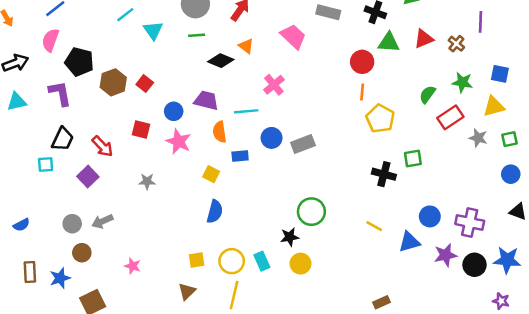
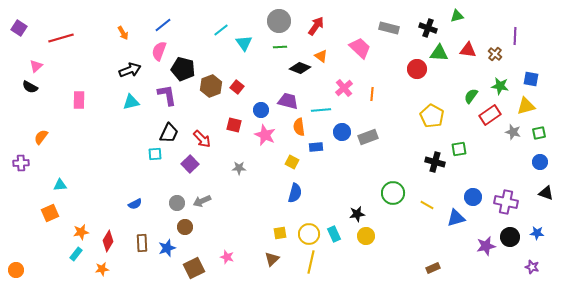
red triangle: (424, 39) -> (468, 50), turned 30
orange line: (362, 92) -> (372, 94), moved
green circle: (311, 212) -> (393, 193), moved
purple star: (446, 255) -> (486, 246), moved
blue star: (507, 260) -> (537, 233), size x0.6
pink star: (133, 266) -> (227, 257), moved

